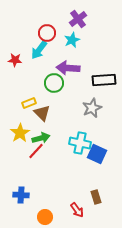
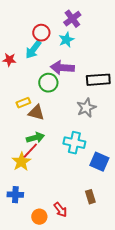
brown triangle: (42, 113) -> (36, 113), turned -30
yellow star: (20, 133) -> (21, 162), moved
blue square: (97, 154) -> (99, 162), moved
red arrow: (77, 210) -> (60, 210), moved

